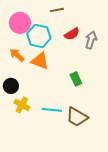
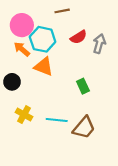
orange arrow: (17, 55) -> (22, 49), moved
black circle: (11, 86) -> (12, 82), moved
brown trapezoid: (77, 117) -> (84, 128), turned -80

